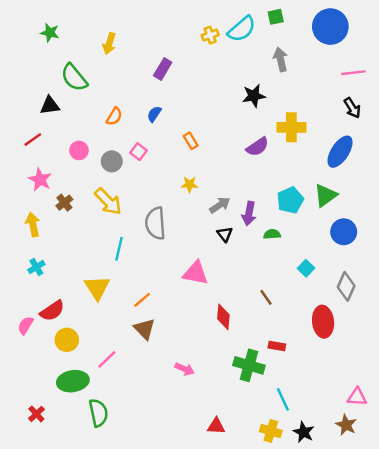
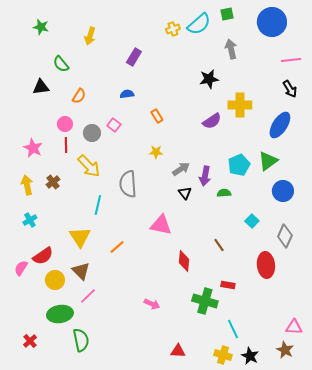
green semicircle: (74, 78) -> (61, 64), size x0.7
blue semicircle: (154, 114) -> (127, 94), turned 48
orange semicircle: (114, 116) -> (79, 96), moved
red line: (33, 139) -> (66, 145), moved, turned -56
brown cross: (64, 203) -> (53, 182), moved
brown triangle: (145, 329) -> (81, 271), moved

